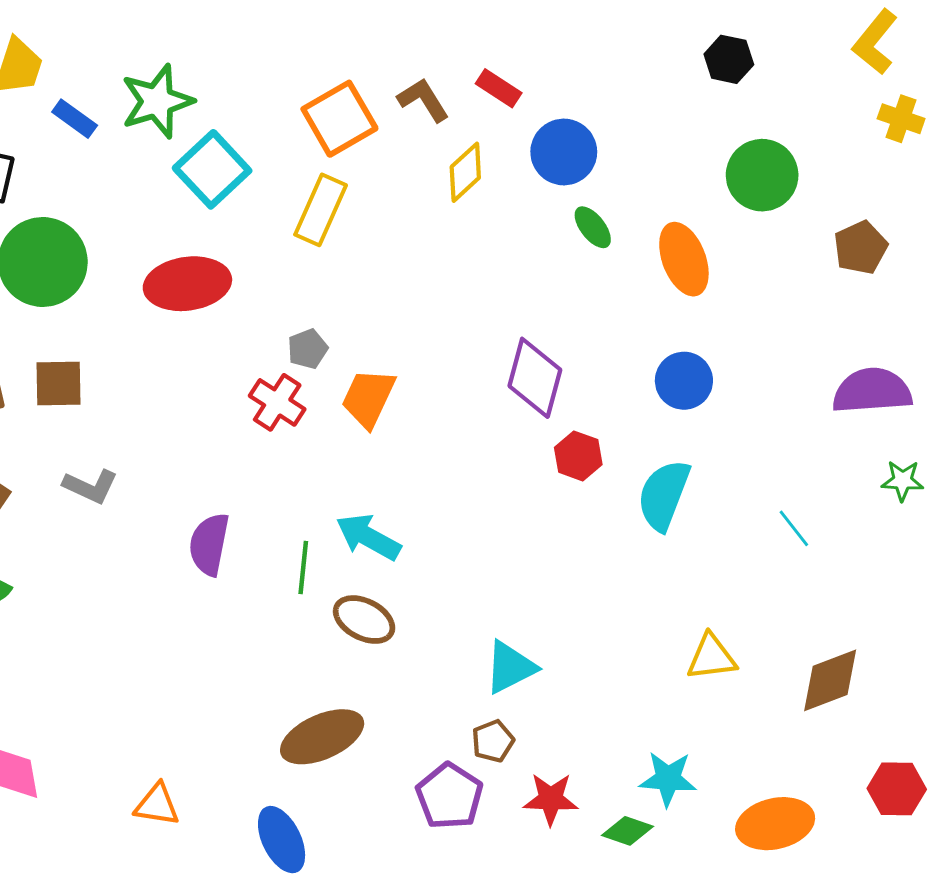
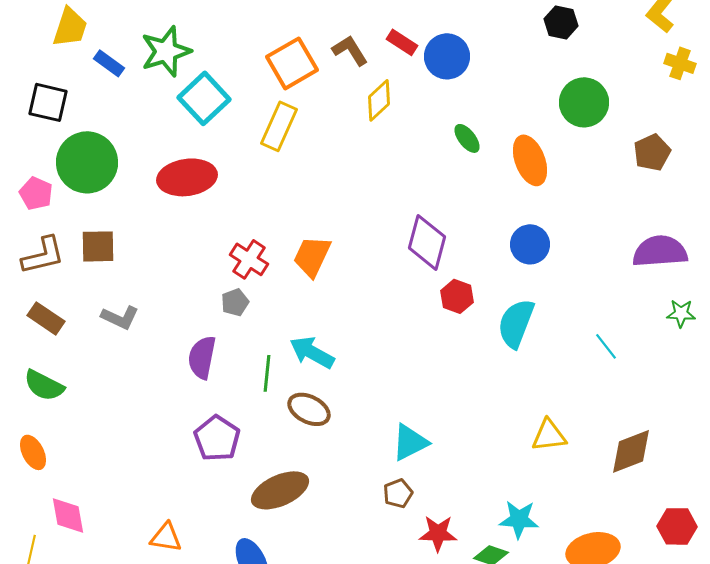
blue circle: (564, 152) -> (447, 56), moved
gray pentagon: (308, 349) -> (235, 302), moved
purple pentagon: (449, 796) -> (217, 438), moved

